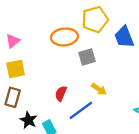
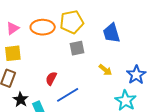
yellow pentagon: (95, 19) -> (72, 22), moved
orange ellipse: (64, 37) -> (43, 27), moved
yellow arrow: (99, 89) -> (105, 70), moved

